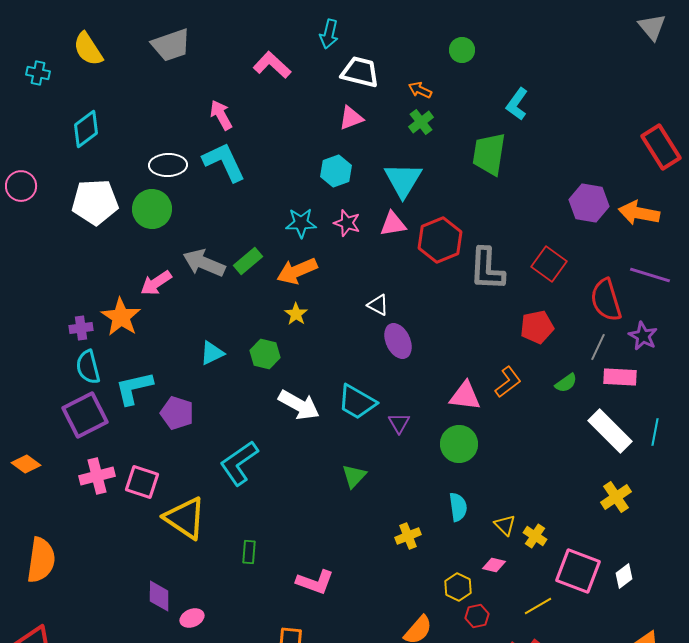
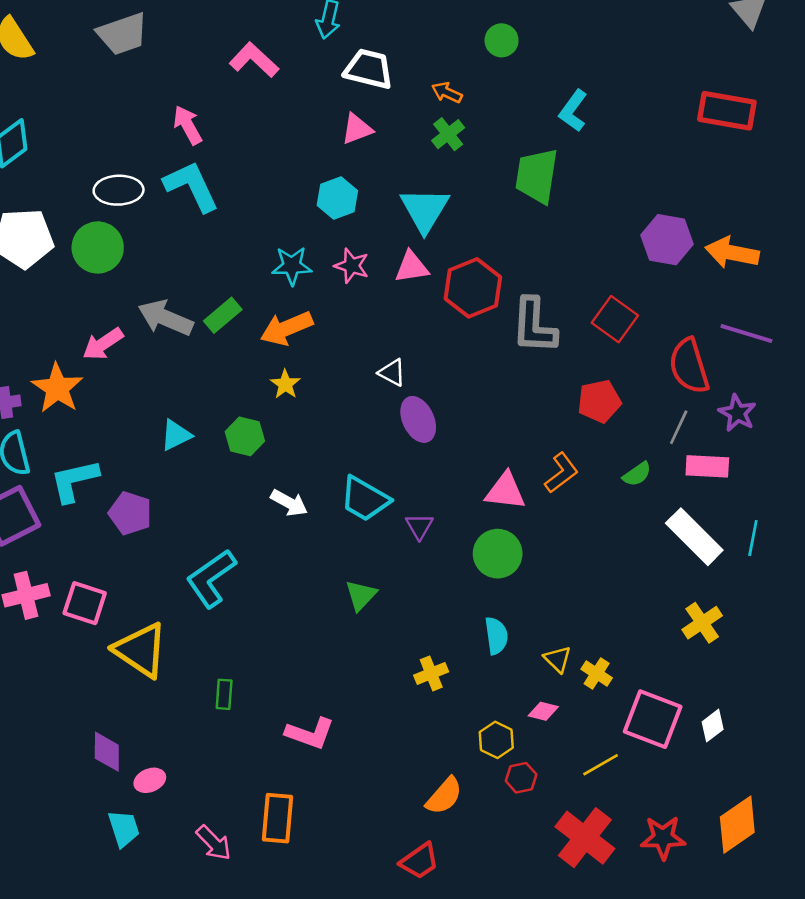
red rectangle: (661, 147) -> (727, 111), moved, turned -48
white arrow: (299, 405) -> (289, 503), size x0.7

